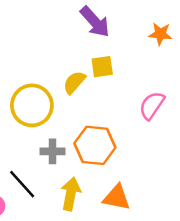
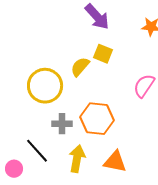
yellow square: (102, 67) -> (103, 54), turned 30

